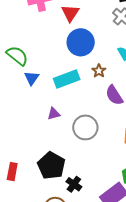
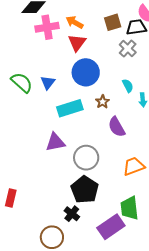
blue triangle: (32, 78) -> (48, 82), moved
purple triangle: (54, 114) -> (55, 142), size x1.5
black pentagon: (51, 166) -> (85, 190), moved

